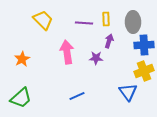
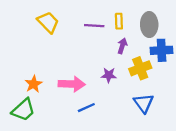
pink arrow: (67, 52) -> (72, 84), moved, turned 100
purple star: (96, 58) -> (109, 75), moved
orange star: (22, 59) -> (34, 84), moved
yellow cross: (144, 71) -> (140, 68), moved

